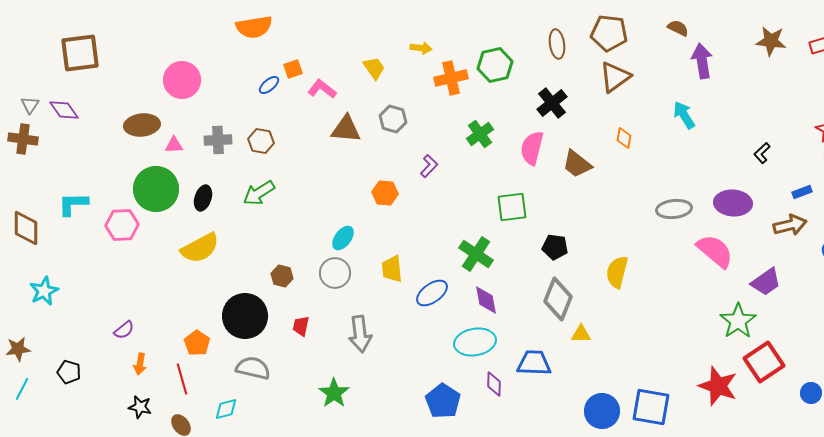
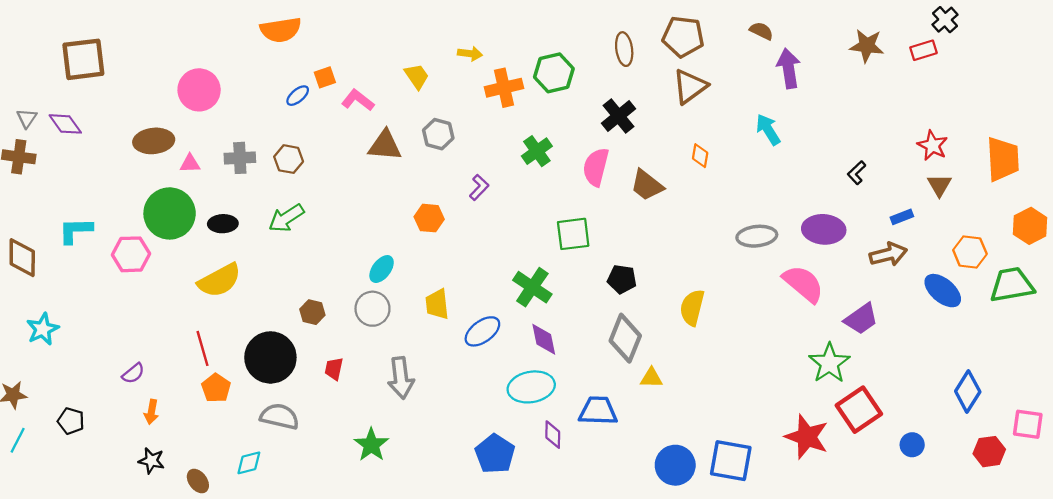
black ellipse: (203, 198) -> (223, 224), turned 70
red line: (182, 379) -> (202, 348), moved

